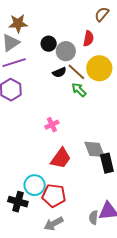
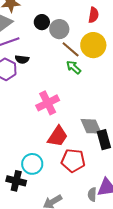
red semicircle: (88, 39) -> (94, 15), moved
black semicircle: (59, 72) -> (22, 59), moved, turned 32
pink cross: (52, 125) -> (48, 103), size x1.6
red pentagon: (54, 196) -> (73, 160), moved

